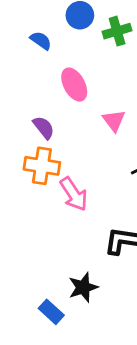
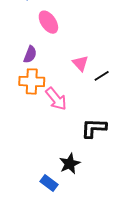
pink triangle: (114, 121) -> (80, 63), moved
purple semicircle: (44, 128) -> (30, 54), turned 66

